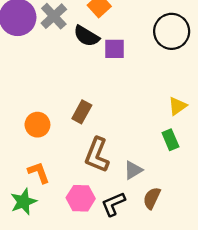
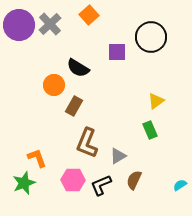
black semicircle: (86, 36) -> (78, 68), moved
purple square: (114, 49) -> (117, 52), moved
orange circle: (37, 125) -> (54, 85), moved

